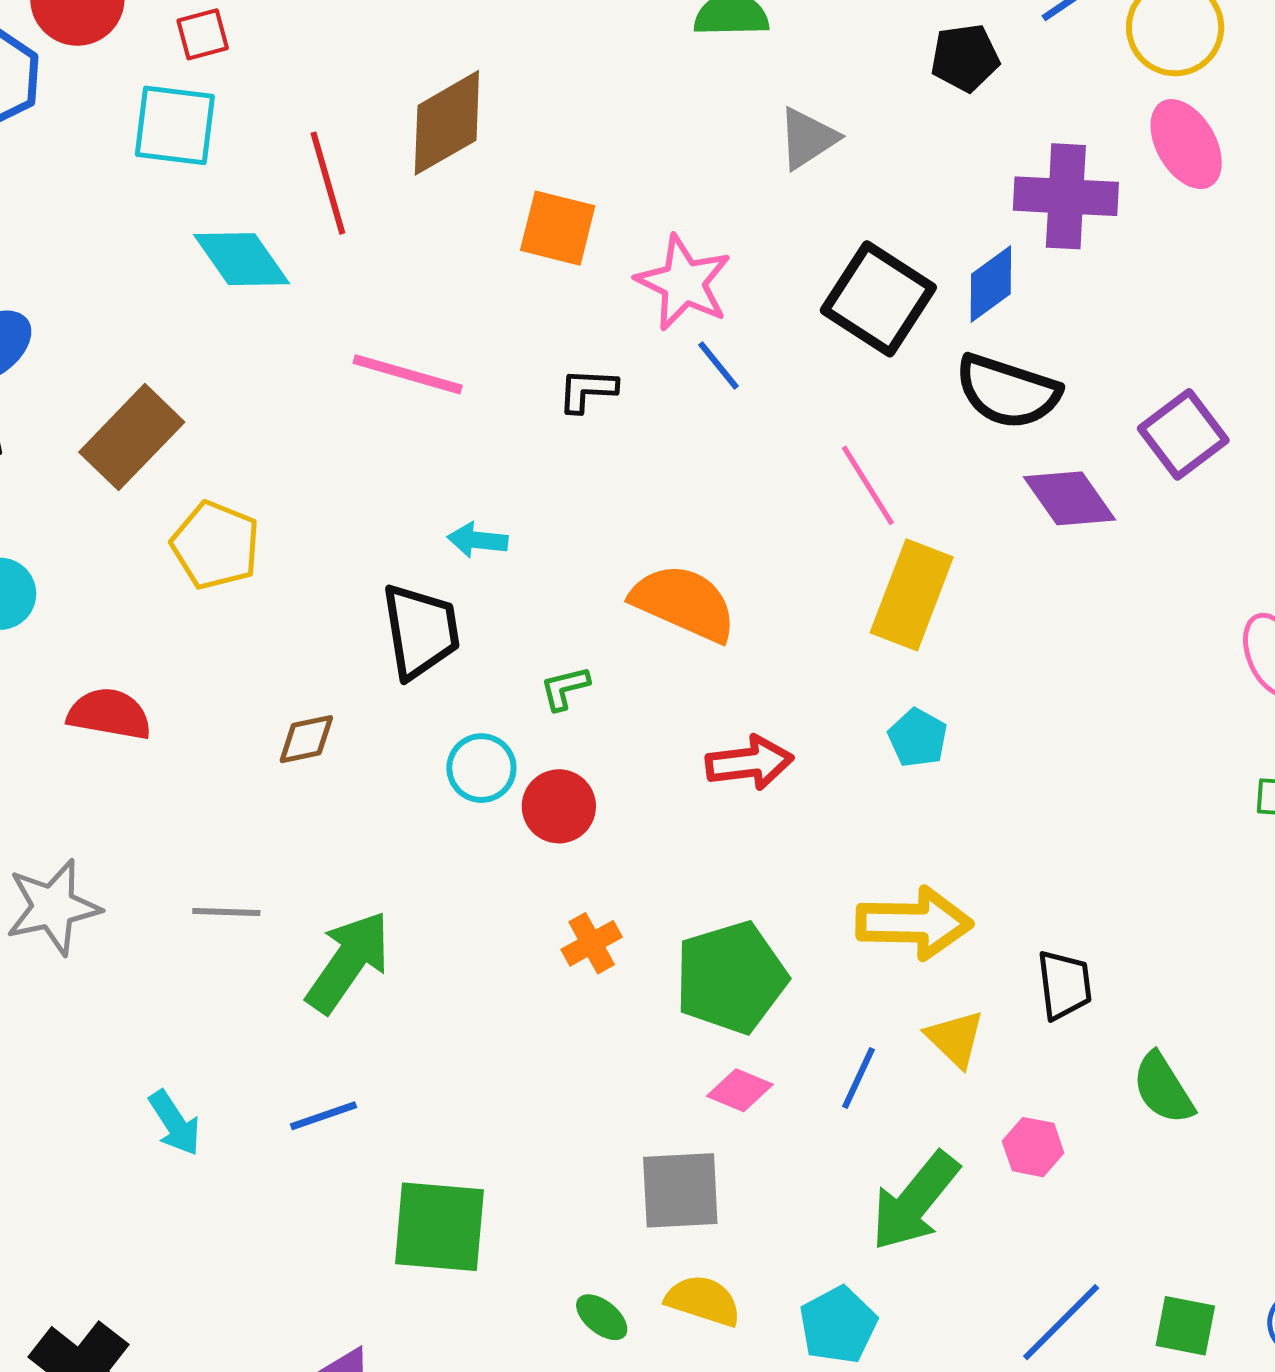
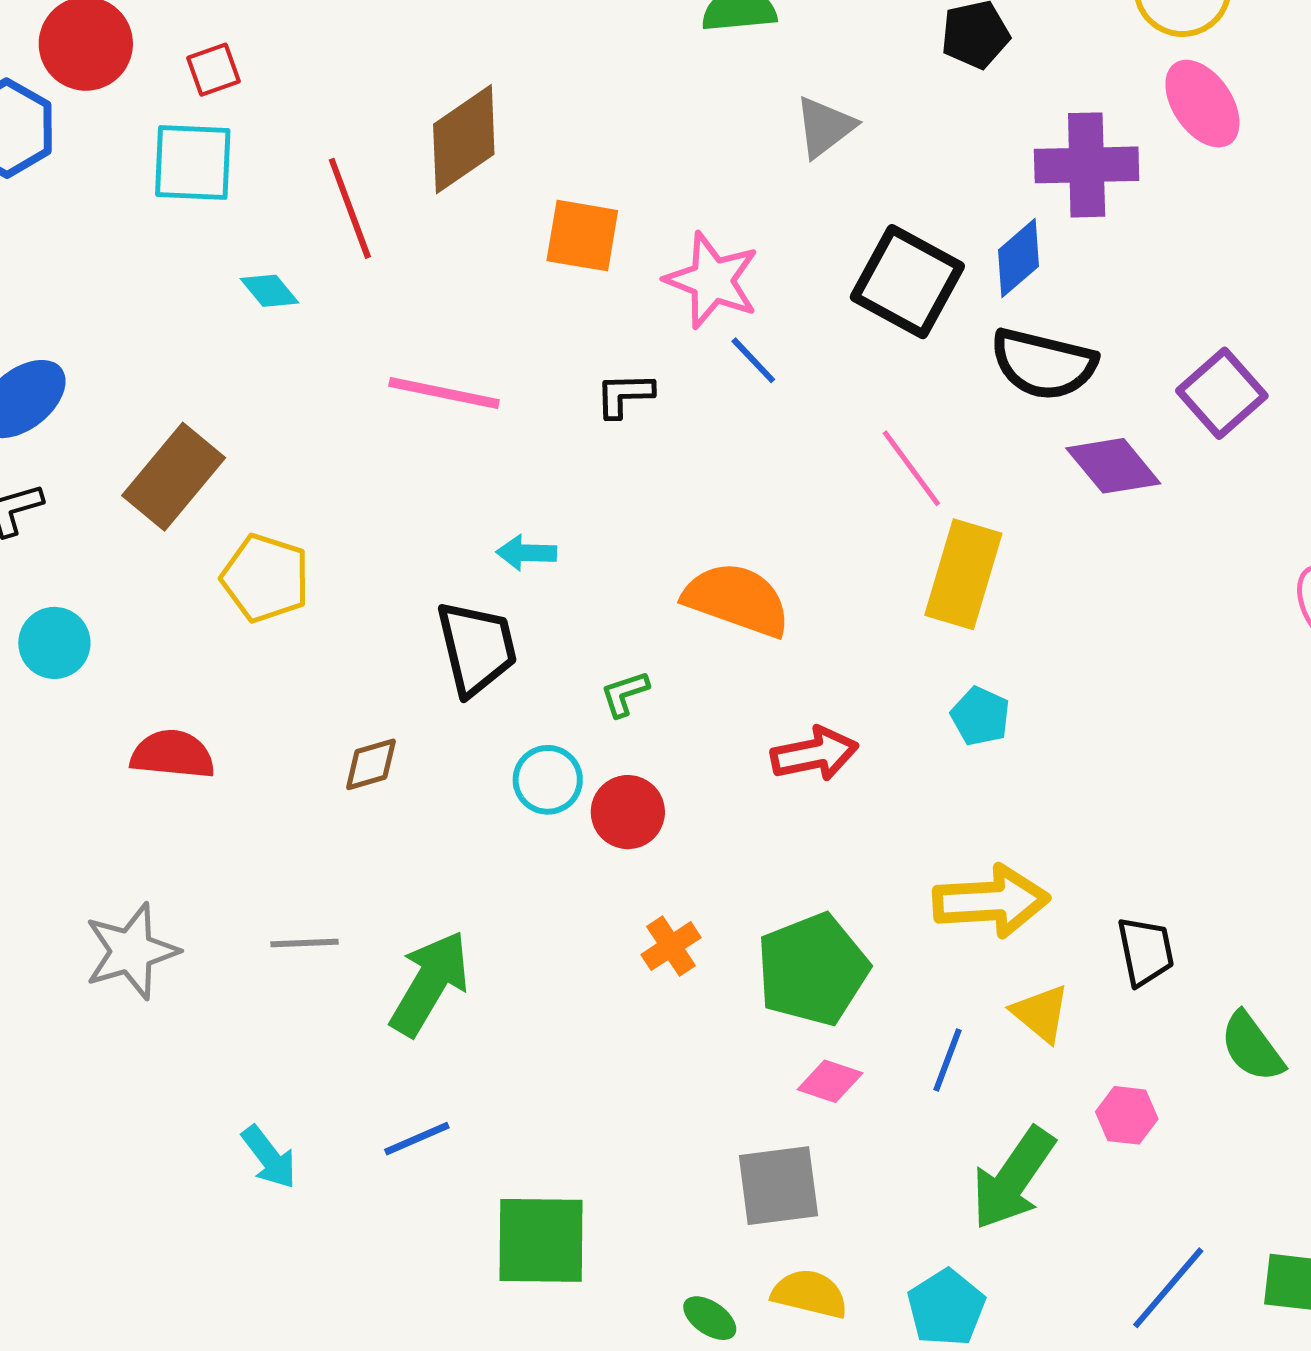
cyan diamond: (242, 259) -> (269, 291), size x0.6

